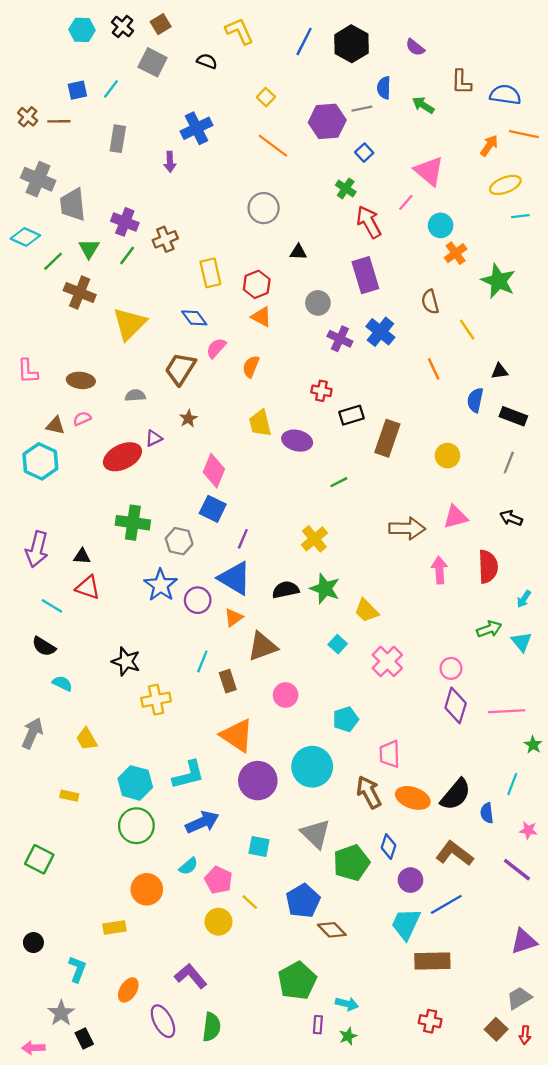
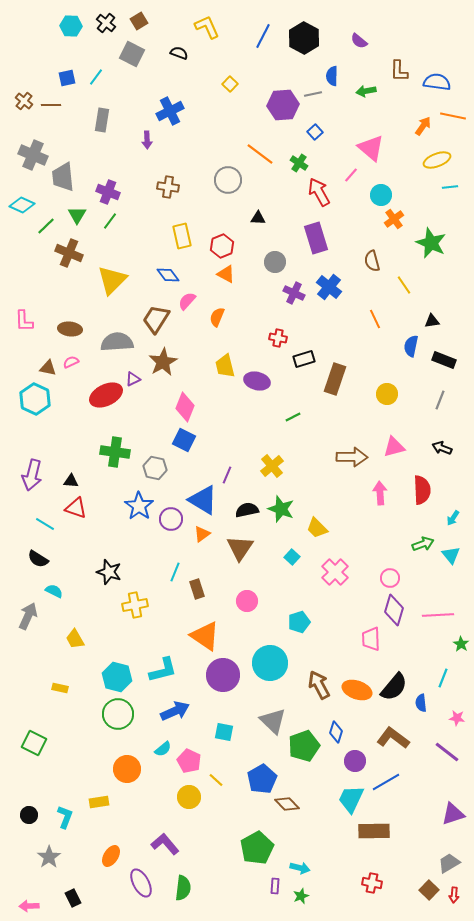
green arrow: (423, 105) -> (366, 91), turned -42
orange line: (273, 146) -> (260, 154), moved
brown cross: (165, 239) -> (168, 187), moved, turned 30
gray semicircle: (135, 395) -> (117, 342), size x1.8
brown star: (188, 419) -> (163, 362), size x1.8
purple line: (243, 539) -> (227, 475), moved
brown triangle: (262, 646) -> (240, 548), moved, turned -36
gray arrow: (32, 733) -> (28, 616), moved
pink trapezoid: (390, 754) -> (371, 639), moved
cyan L-shape: (77, 969) -> (65, 817), moved
gray star: (61, 1013) -> (49, 857), moved

